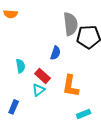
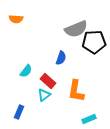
gray semicircle: (71, 24) -> (76, 29), turned 75
cyan semicircle: (21, 66) -> (26, 71), turned 48

